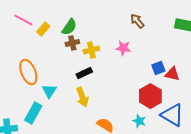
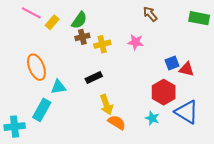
black rectangle: (84, 73) -> (94, 78), moved
cyan triangle: (49, 91) -> (58, 87), turned 49
yellow arrow: (82, 97) -> (106, 105), moved

